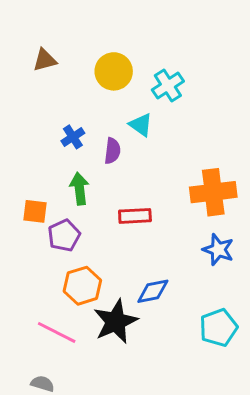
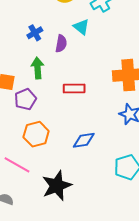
black star: (116, 322) -> (57, 186), moved

